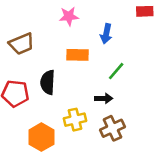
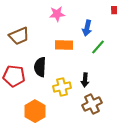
green line: (116, 71) -> (98, 47), moved
black arrow: (104, 98) -> (85, 80), turned 96
yellow cross: (75, 120) -> (62, 87), moved

